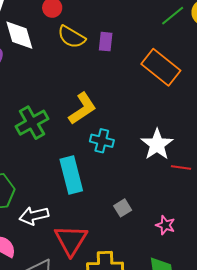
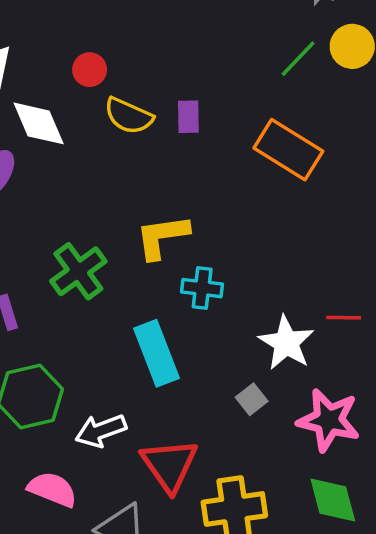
yellow L-shape: (82, 109) -> (162, 237), turned -148
white star: (157, 144) -> (286, 343), moved
pink star: (165, 225) -> (329, 420), size x1.8

